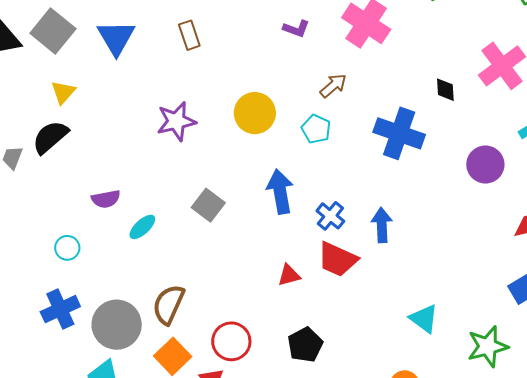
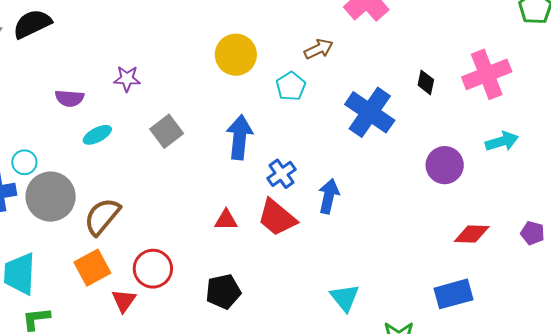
purple star: (176, 121) -> (127, 79), moved, size x0.7
cyan circle: (67, 248) -> (24, 162), moved
gray circle: (117, 325) -> (51, 197), moved

